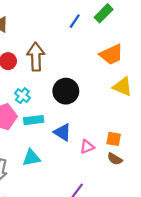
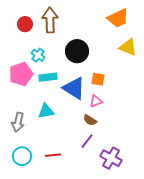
blue triangle: (62, 132) -> (74, 88), size x1.4
orange square: (114, 139) -> (98, 79), moved
brown semicircle: (115, 159) -> (90, 120), moved

